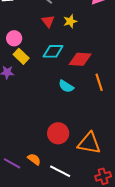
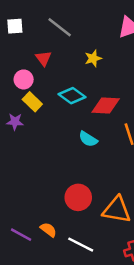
red triangle: (48, 21) -> (43, 58), moved
cyan diamond: (53, 51) -> (72, 96), turned 35

